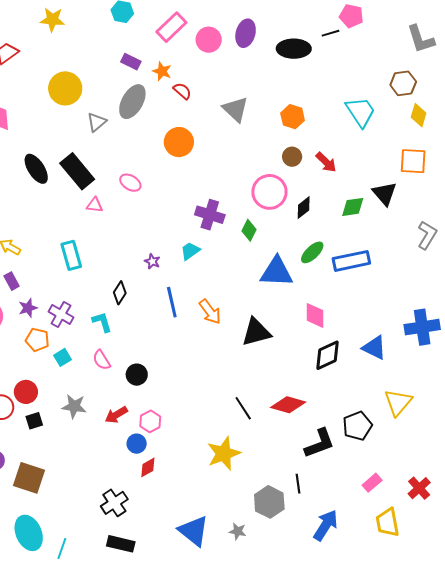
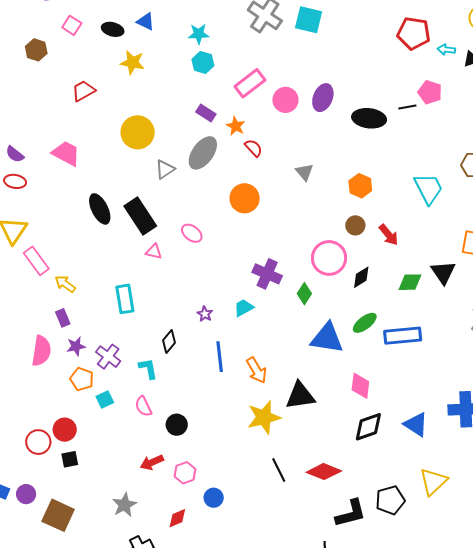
gray triangle: (235, 109) -> (304, 172), size x0.7
gray star: (74, 406) -> (124, 505), moved, turned 30
blue circle: (137, 444) -> (214, 498), moved
yellow star: (224, 454) -> (264, 417), moved

